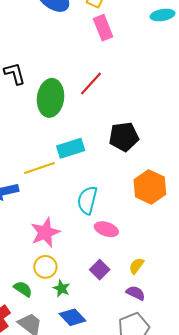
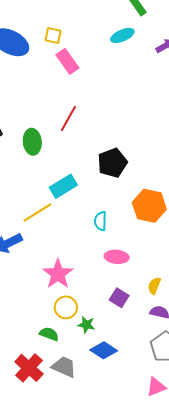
green ellipse: (51, 98) -> (32, 142), size x0.7
cyan semicircle: (87, 200) -> (100, 221), moved, size x0.7

